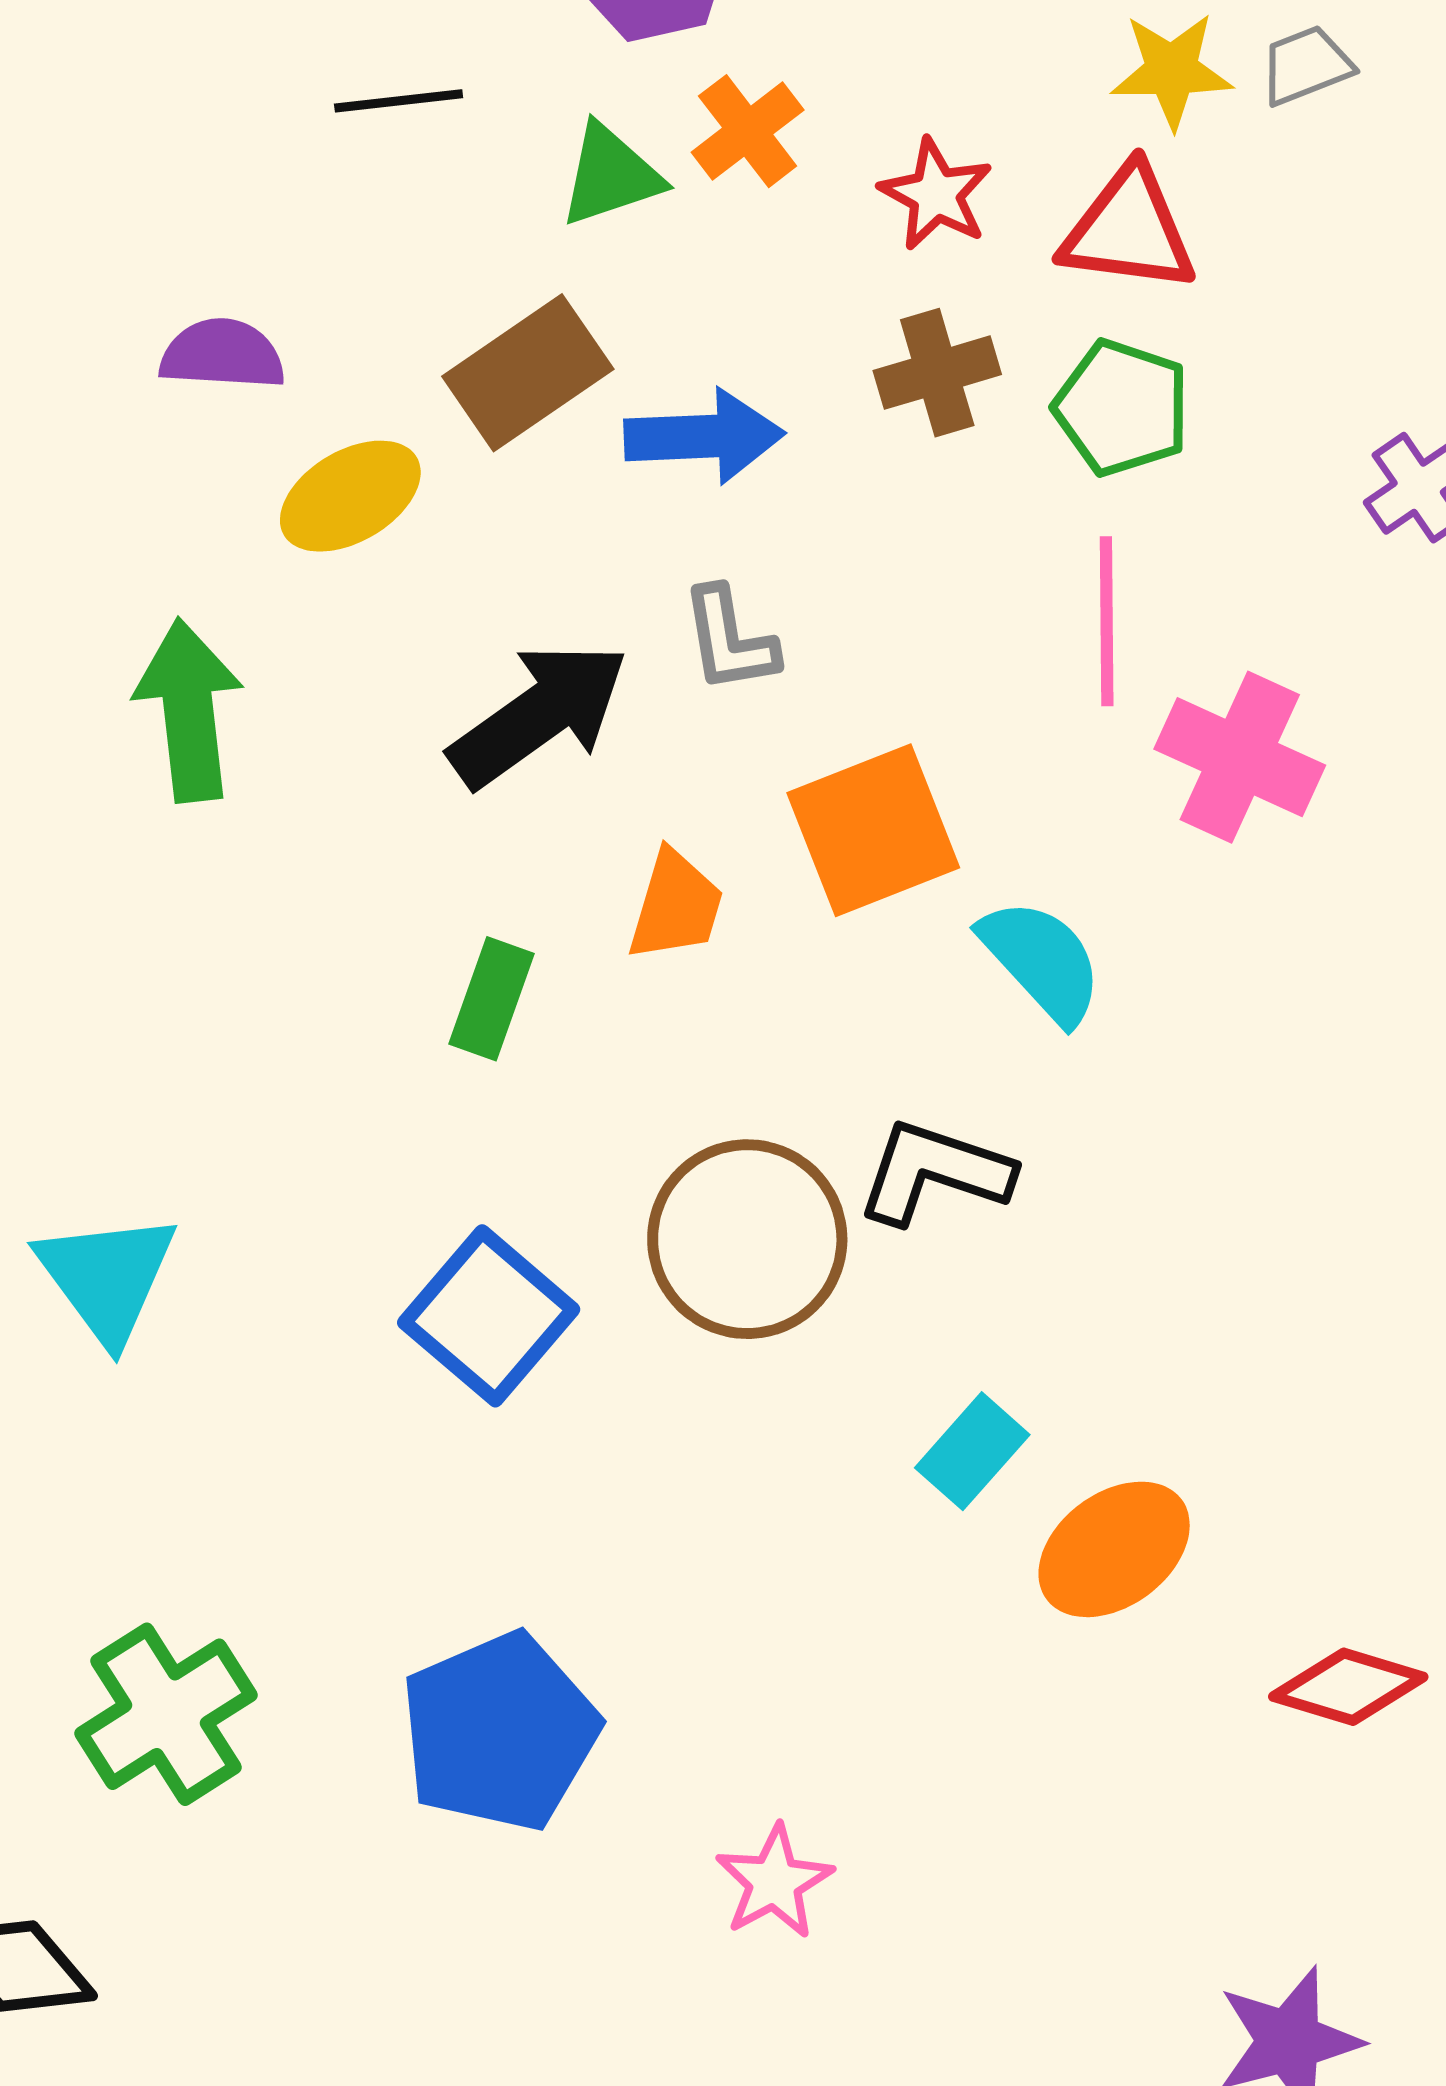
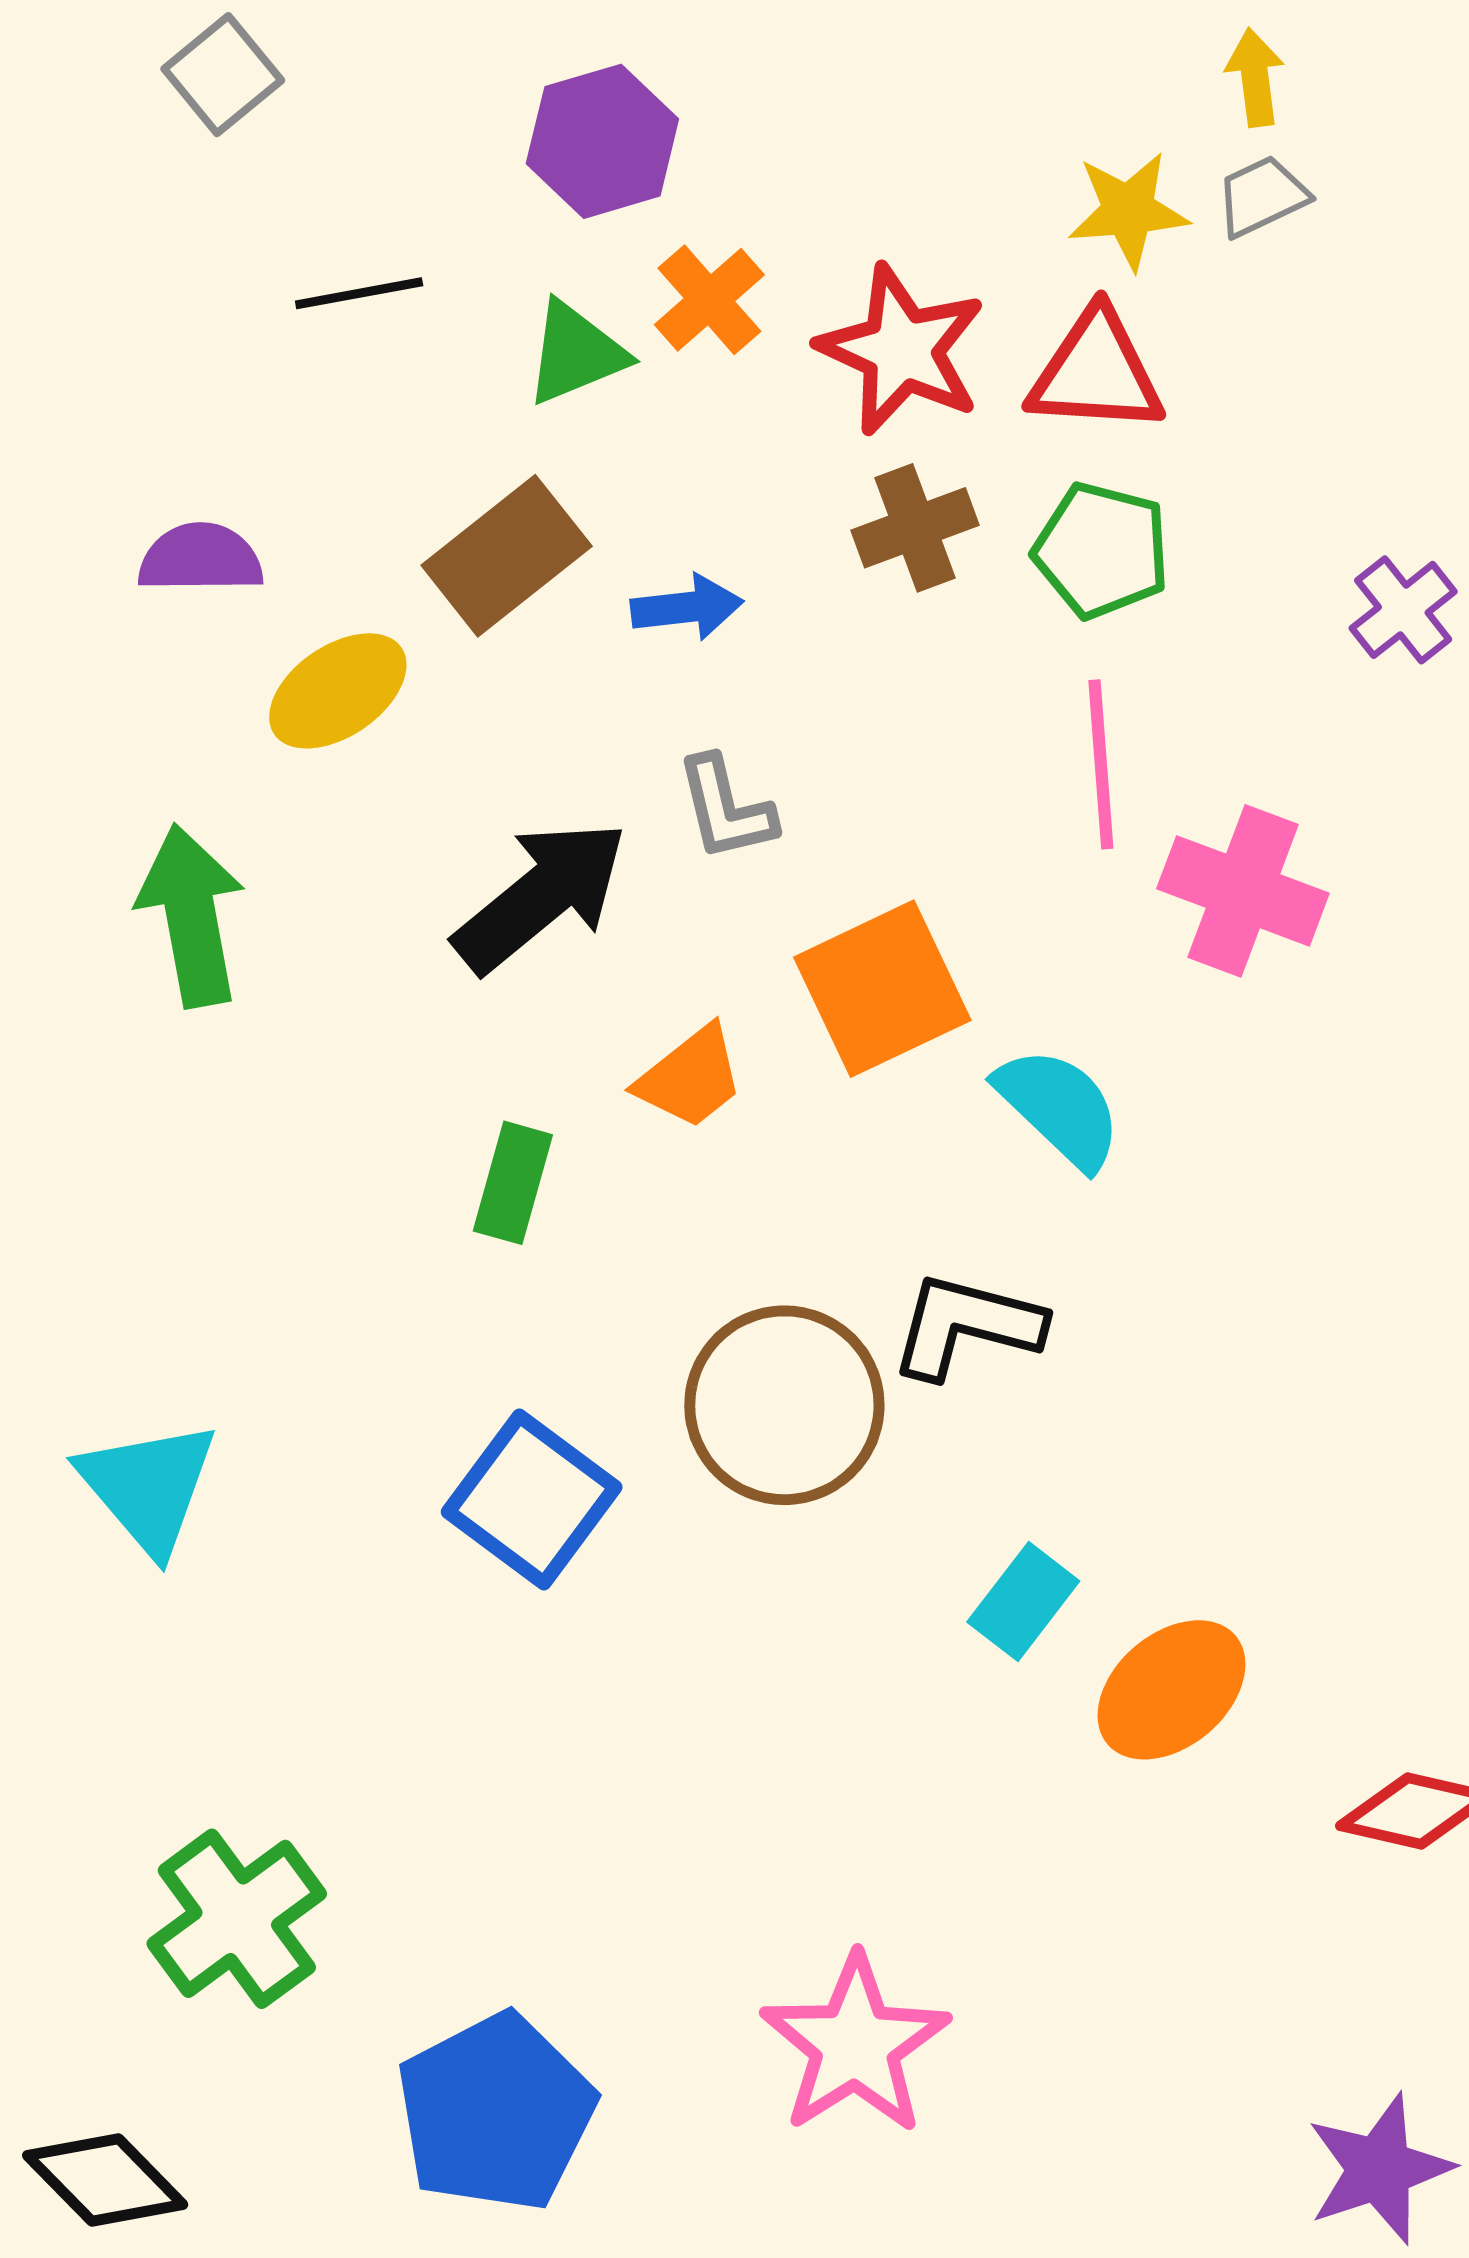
red star: (936, 194) -> (902, 350), size x1.5
blue arrow: (704, 436) -> (687, 607), size x0.7
orange trapezoid: (676, 906) -> (690, 1077), turned 39
blue pentagon: (500, 1732) -> (496, 2113), moved
pink star: (774, 1882) -> (855, 2045), size x1.6

